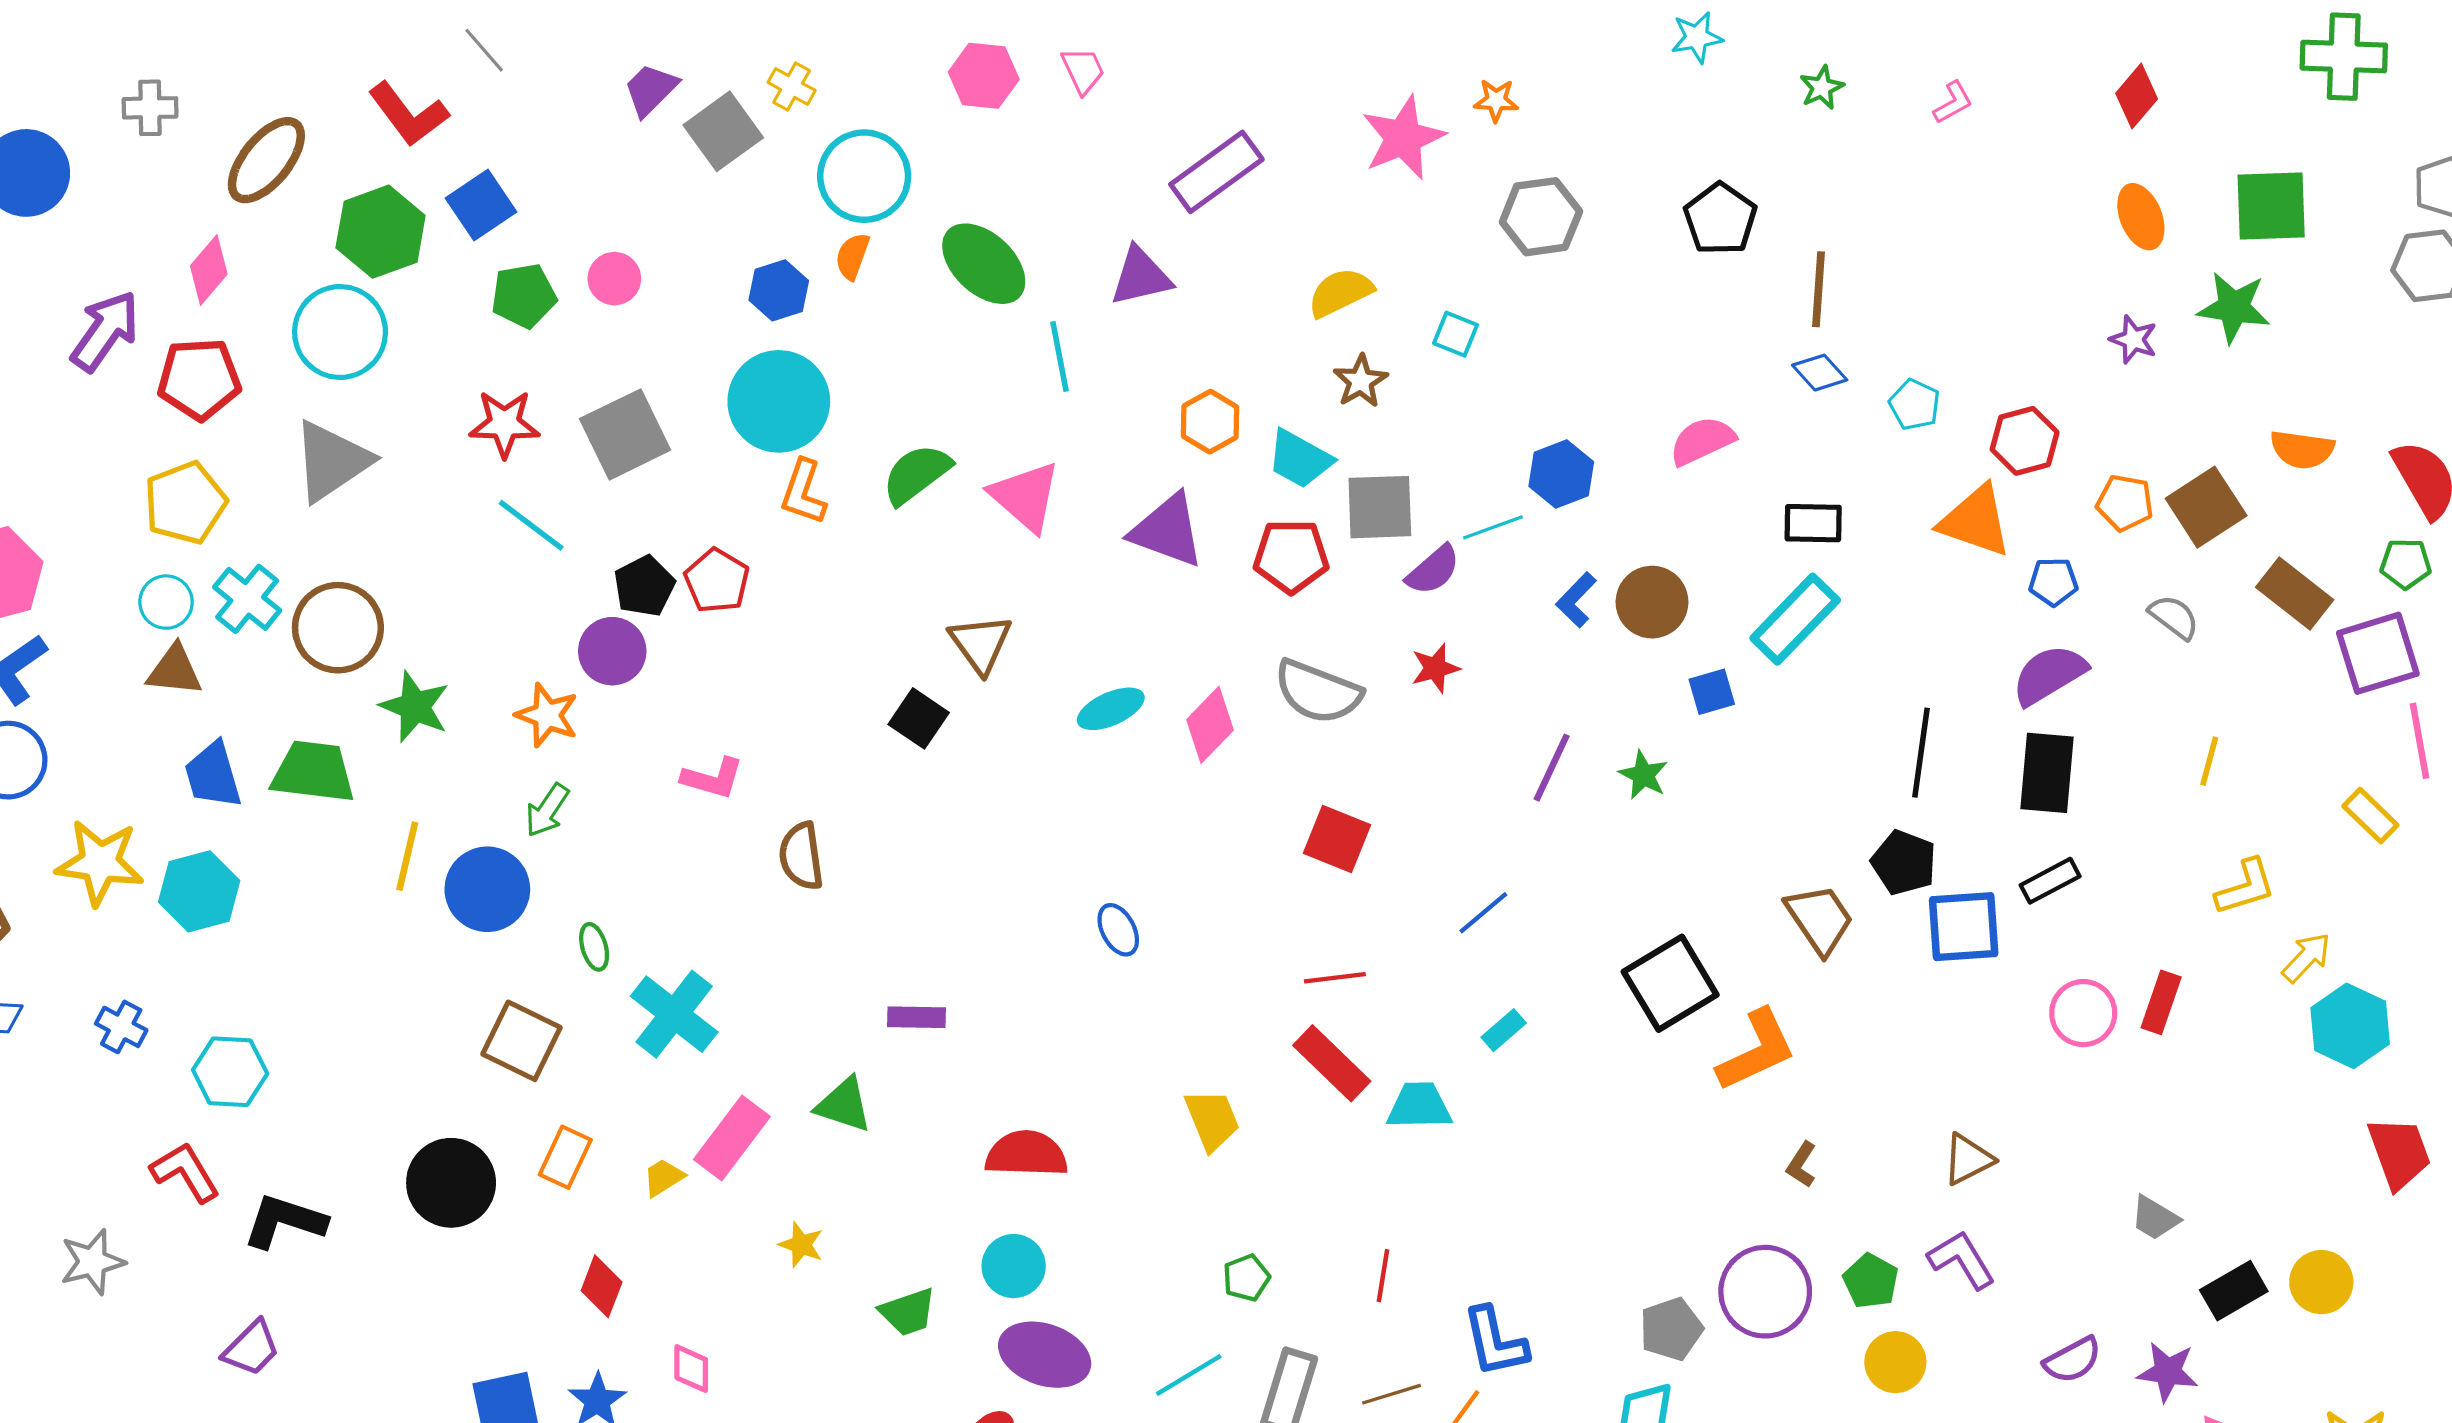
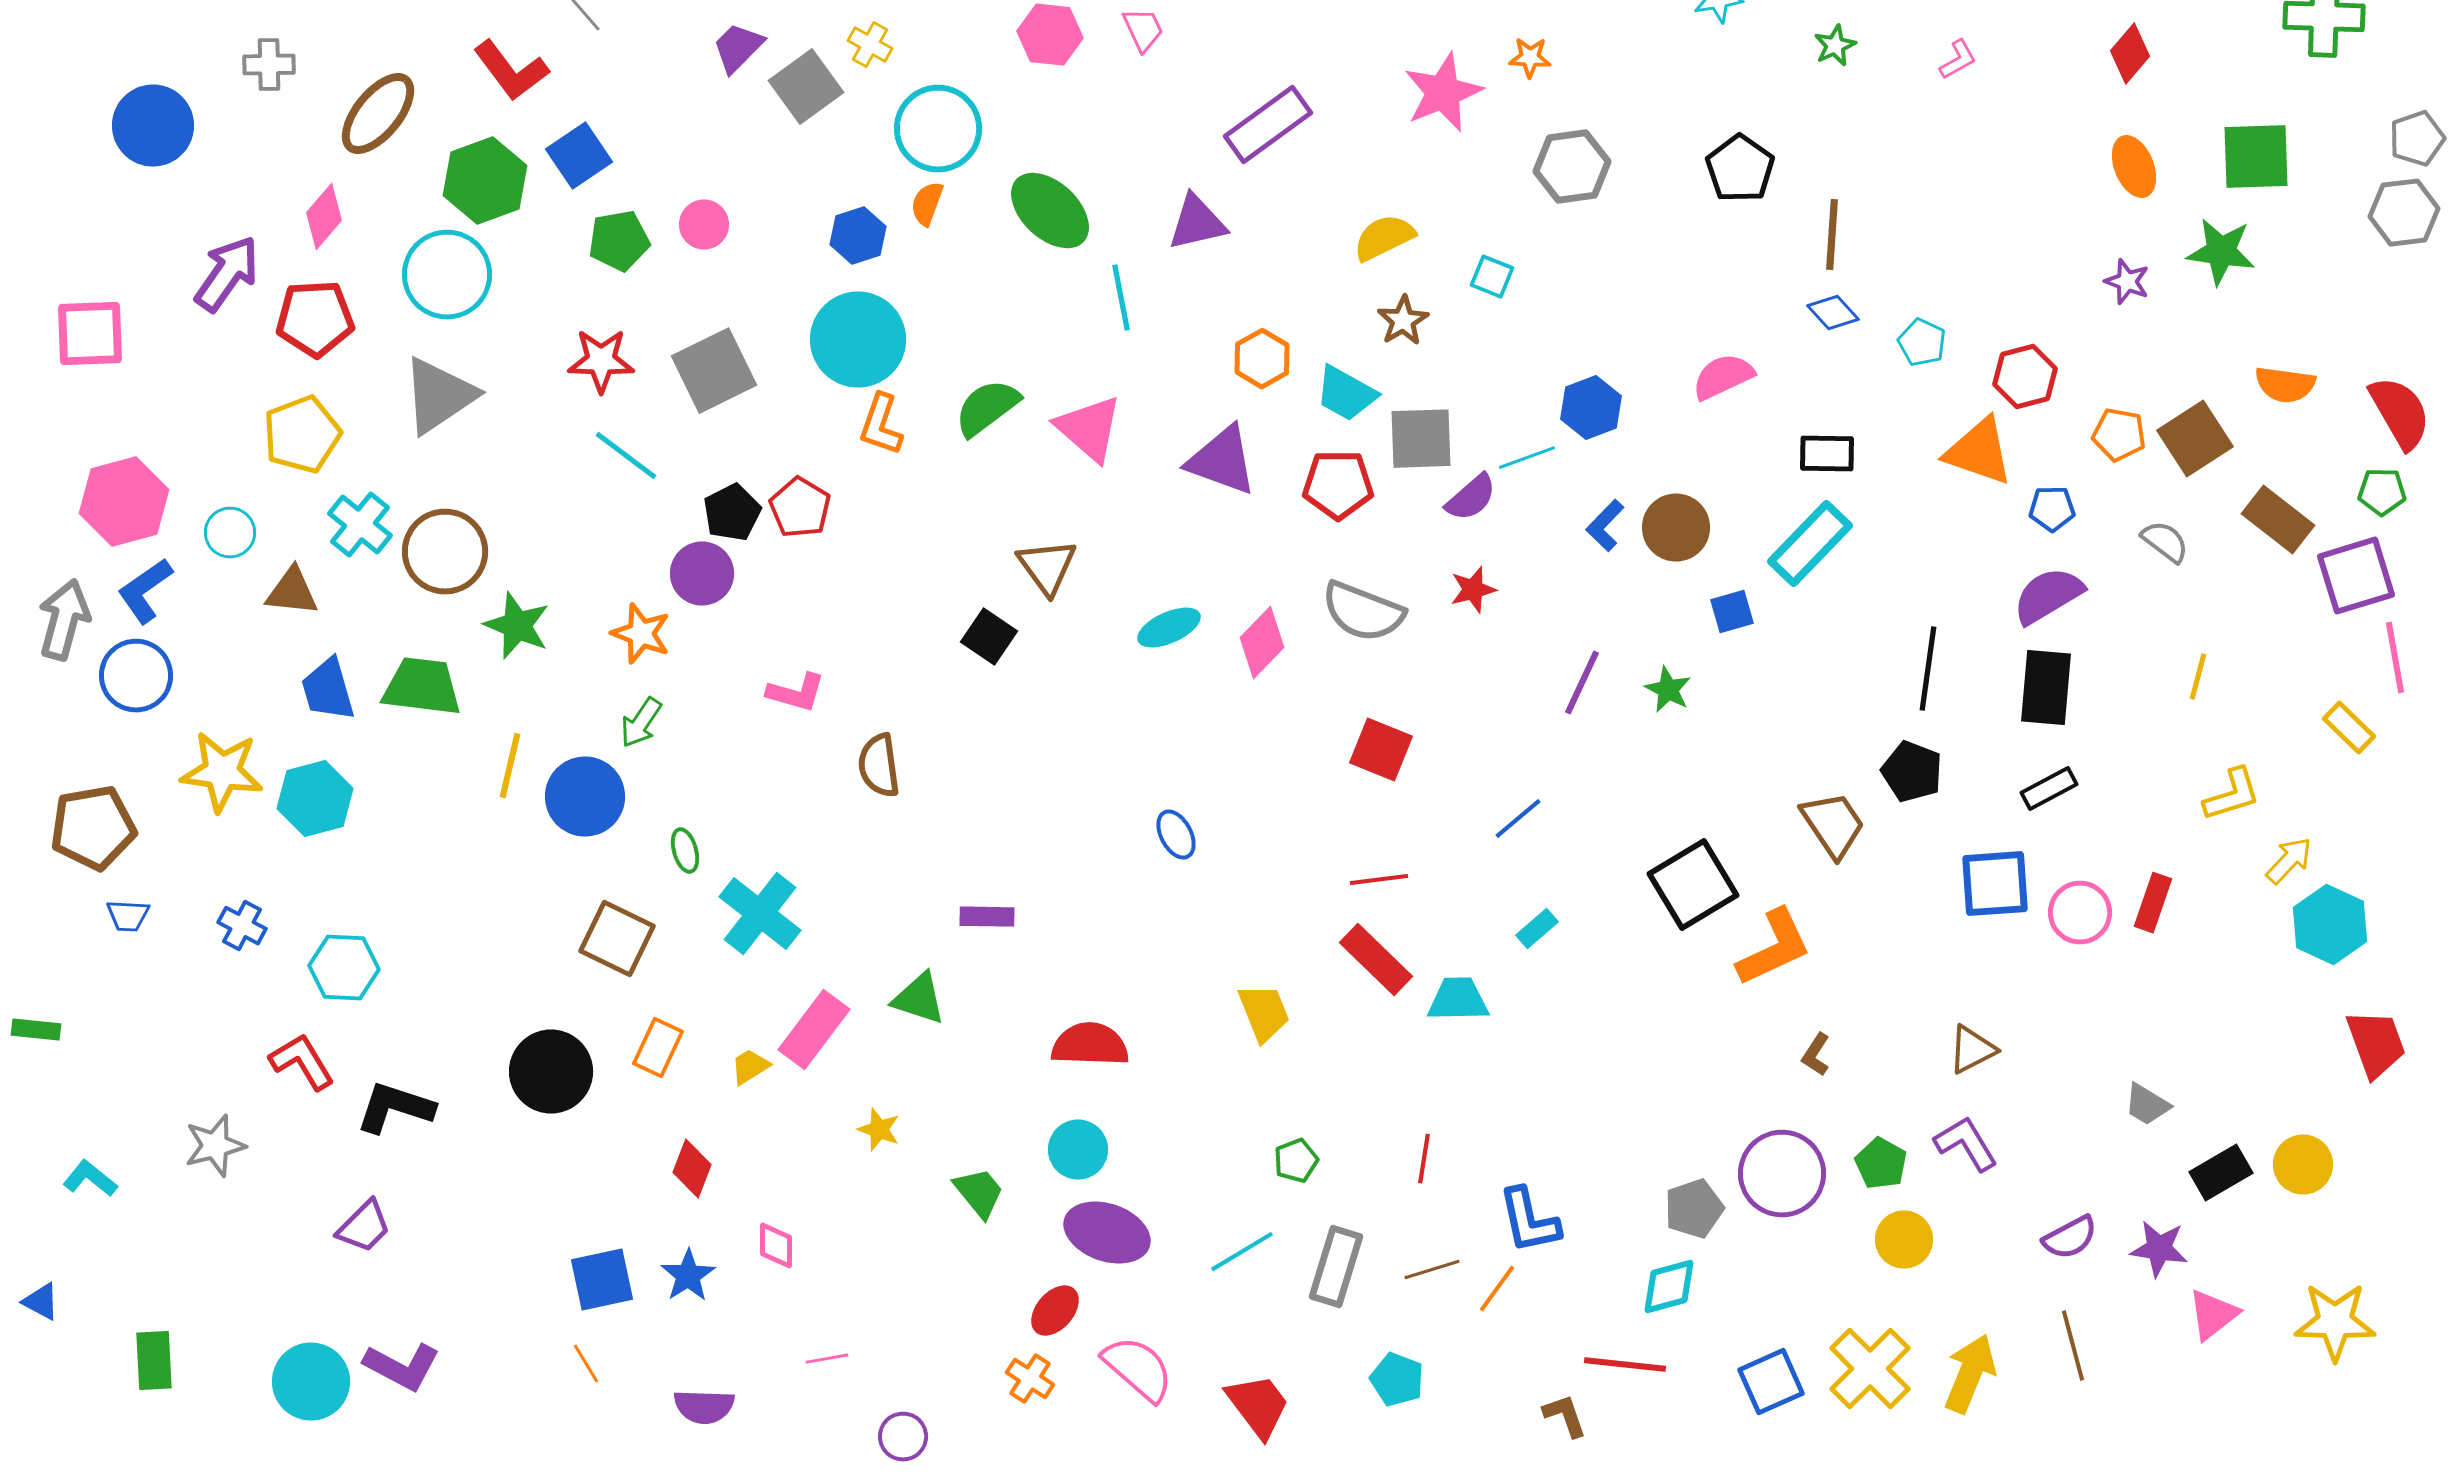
cyan circle: (166, 602) -> (230, 533), moved
blue square: (1964, 927) -> (1995, 884), moved
green trapezoid: (908, 1312) -> (979, 1193), turned -110

